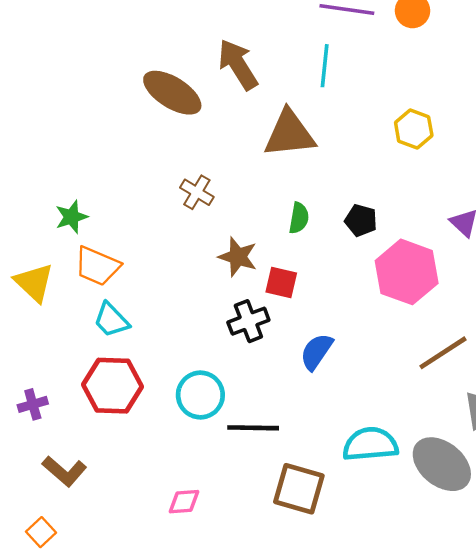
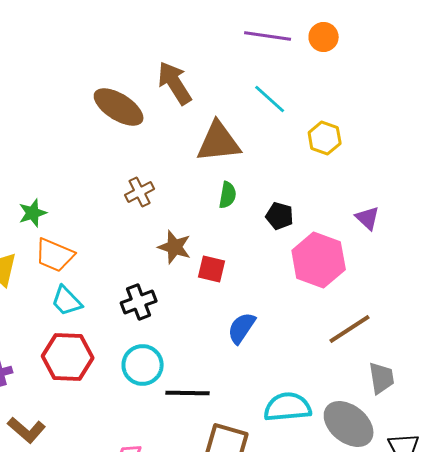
cyan line: (325, 66) -> (270, 99), moved, turned -54
brown cross: (197, 192) -> (140, 192), turned 32
green semicircle: (299, 218) -> (228, 195), moved
black cross: (248, 321) -> (139, 302), moved

